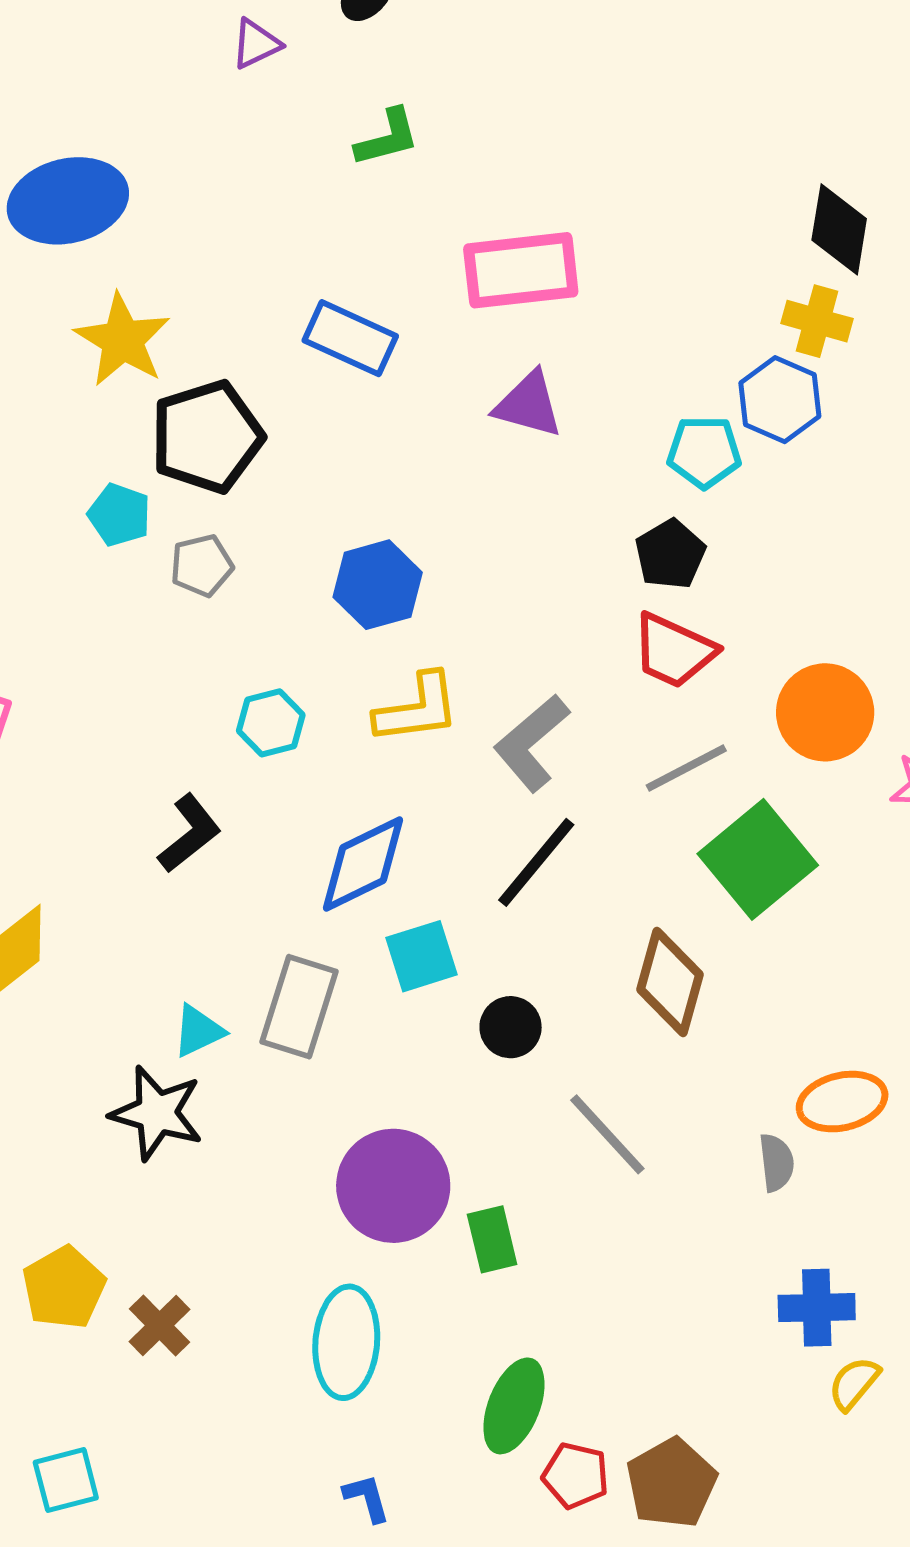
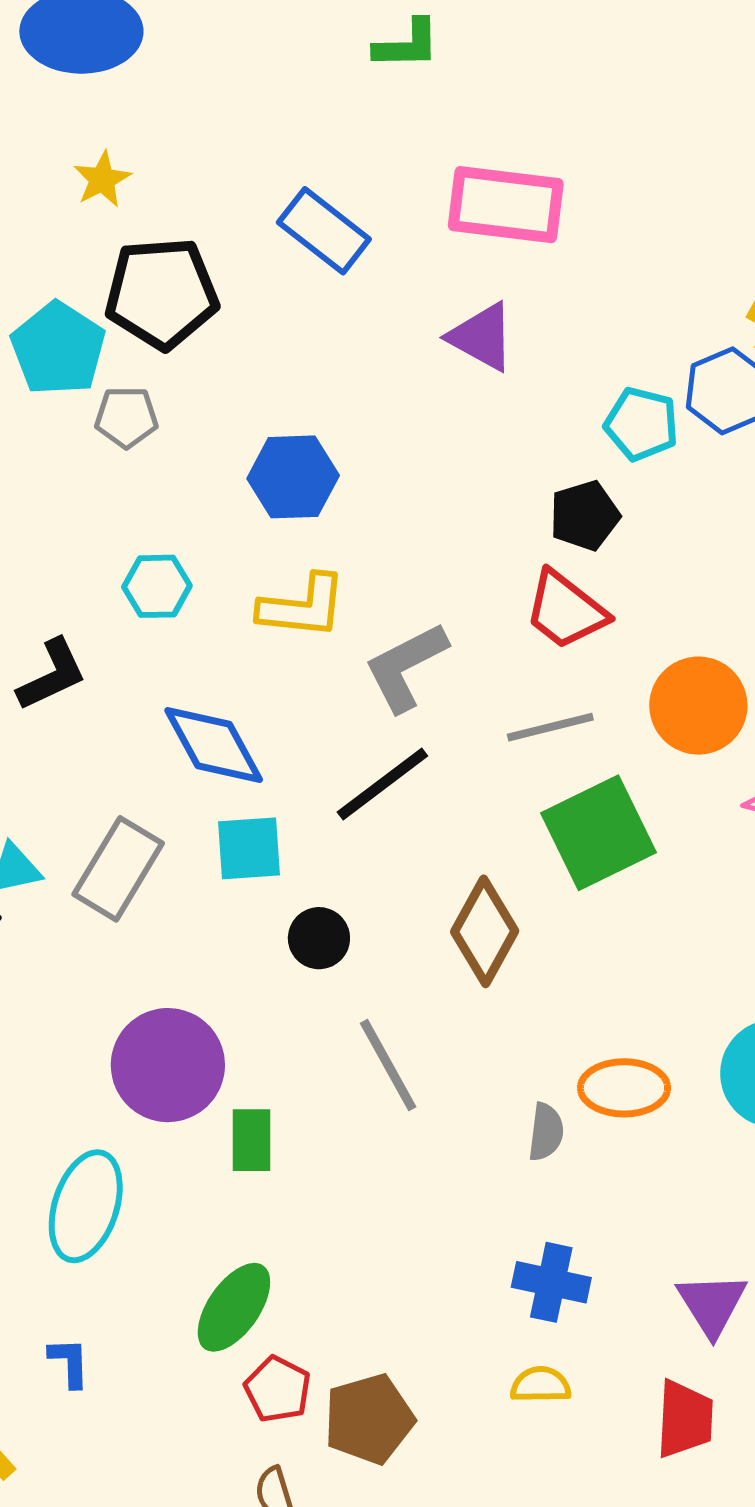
yellow star: (122, 340) -> (102, 179), size x0.6
cyan pentagon: (119, 515) -> (58, 349), size x1.5
blue diamond: (363, 864) -> (214, 745), turned 74
yellow semicircle: (854, 1383) -> (541, 1385), moved, turned 36

